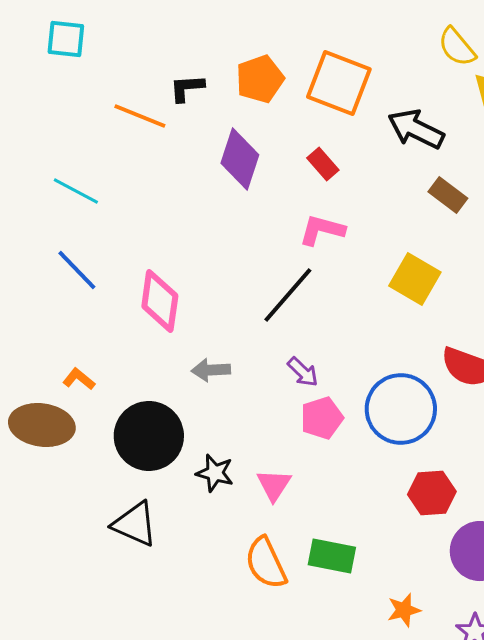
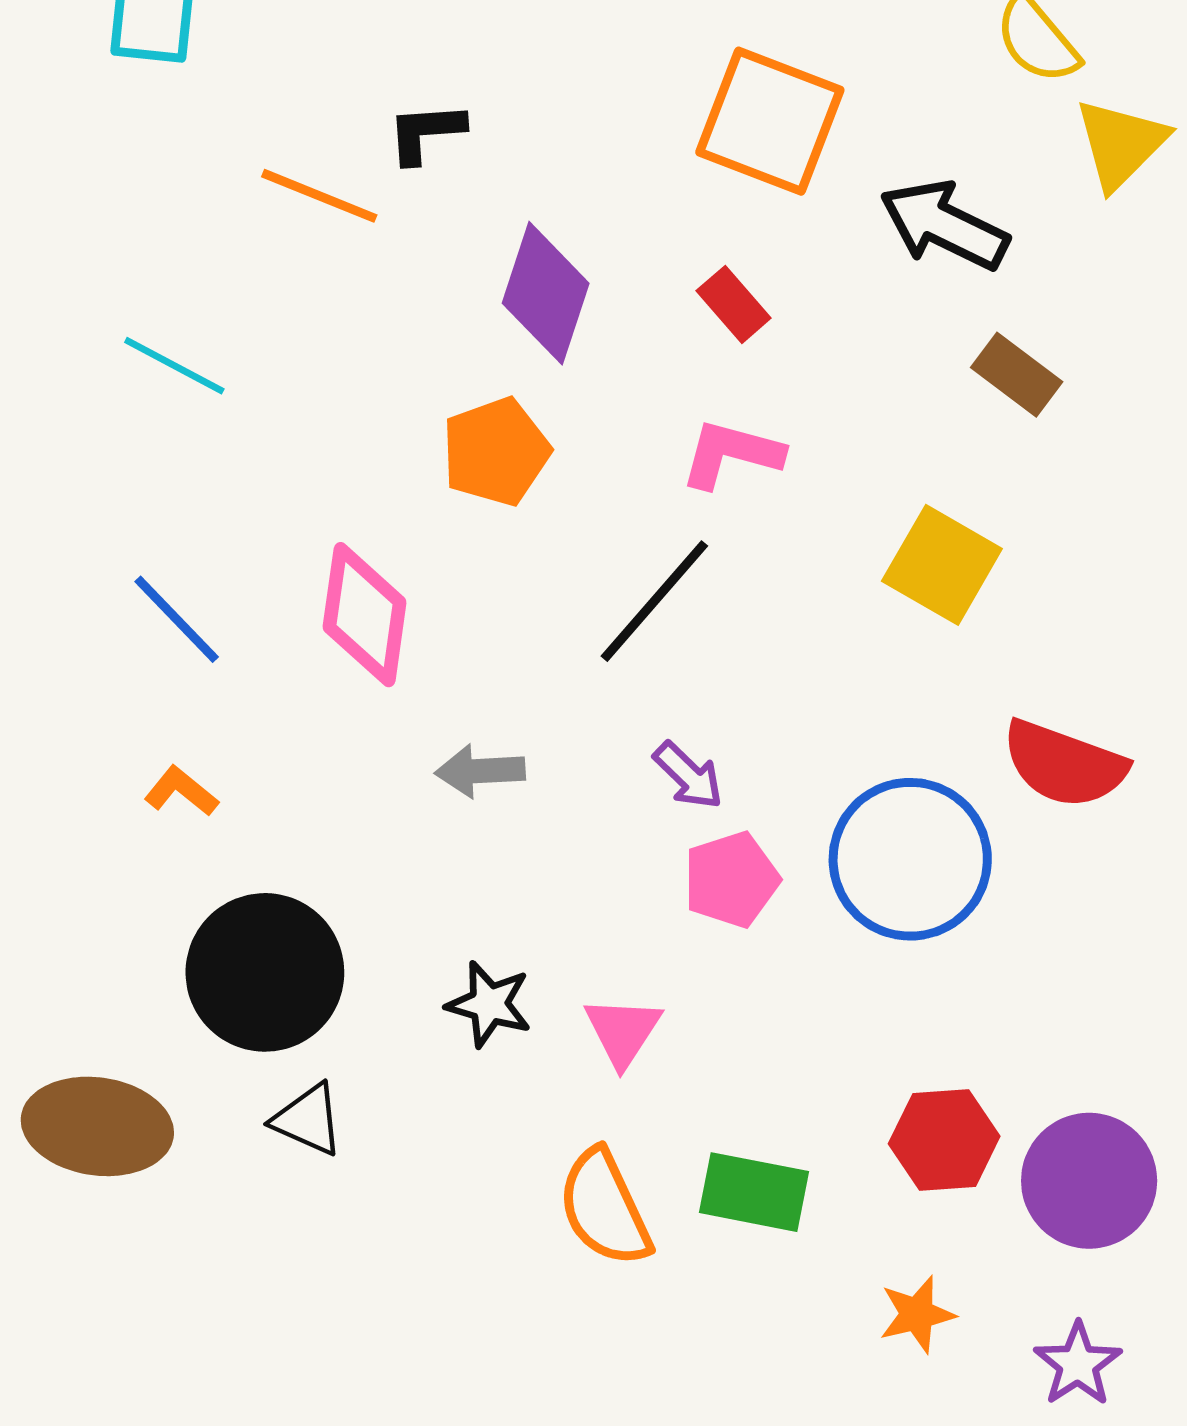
orange pentagon: (260, 79) -> (496, 452), moved
blue line: (77, 270) -> (177, 619), moved
brown ellipse: (42, 425) -> (97, 1126), moved
black circle: (149, 436) -> (265, 972), moved
red hexagon: (432, 493) -> (944, 1140), moved
black triangle: (135, 524) -> (308, 1120), size x0.7

